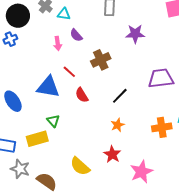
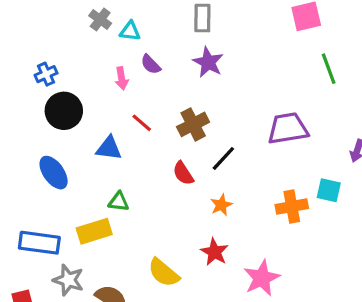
black circle: (18, 16) -> (64, 111), moved
purple star: (135, 34) -> (208, 62), moved, turned 30
brown cross: (101, 60) -> (193, 124), moved
blue triangle: (48, 87) -> (109, 148), size x0.7
red semicircle: (82, 95) -> (183, 173), moved
green triangle: (53, 121) -> (119, 202), turned -40

